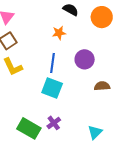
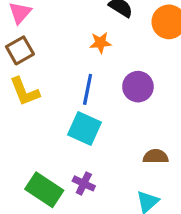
brown semicircle: (102, 86) -> (156, 157), moved
purple cross: (54, 123) -> (84, 183), turned -32

